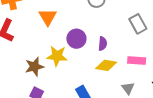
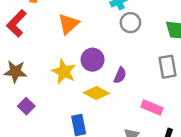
yellow diamond: (106, 65) -> (96, 93), moved
brown star: (34, 67) -> (15, 72), moved

